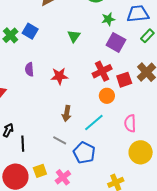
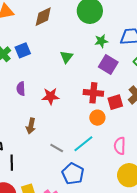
blue square: (30, 31) -> (23, 50), turned 35
red cross: (102, 71) -> (93, 93), turned 30
brown arrow: (67, 113) -> (31, 126), moved
gray line: (60, 140) -> (57, 148), moved

